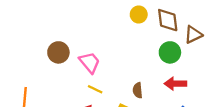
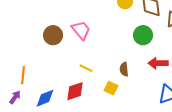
green circle: (170, 52) -> (143, 35), moved
pink trapezoid: (90, 62) -> (81, 30), moved

